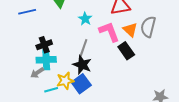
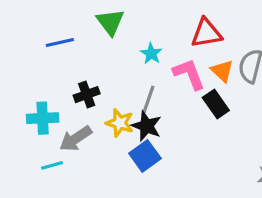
cyan cross: (46, 60) -> (43, 118), moved
gray arrow: (37, 73) -> (76, 139), size x1.5
yellow star: (65, 81) -> (120, 123), moved, turned 30
cyan line: (51, 90) -> (52, 165), moved

